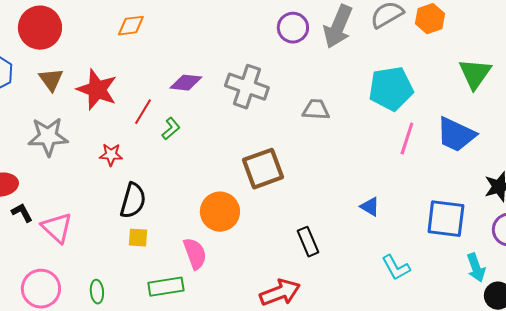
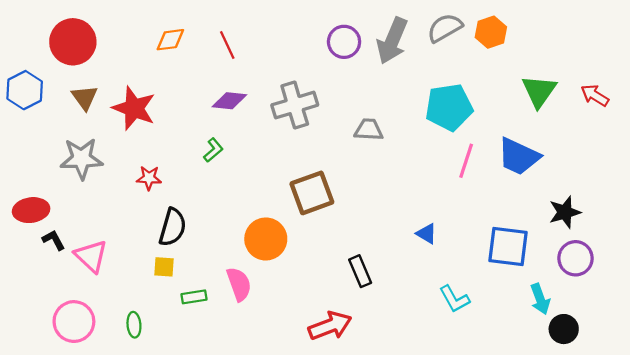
gray cross: (247, 87) -> (295, 105), turned -36
red line: (143, 112) -> (227, 45), moved, turned -56
yellow square: (138, 238) -> (164, 267), moved
green rectangle: (166, 287) -> (194, 297), moved, size x0.7

